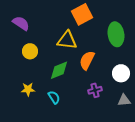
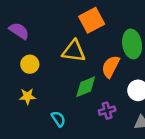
orange semicircle: (87, 60) -> (111, 67), moved
green diamond: (59, 70) -> (86, 87), moved
yellow star: (28, 89) -> (27, 96), moved

